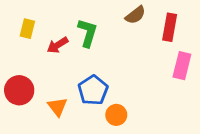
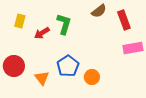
red rectangle: (170, 27) -> (124, 20), turned -30
pink rectangle: (182, 66) -> (133, 48), turned 66
orange circle: (116, 115) -> (92, 77), moved

